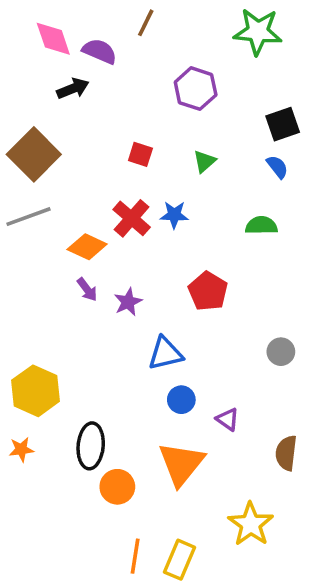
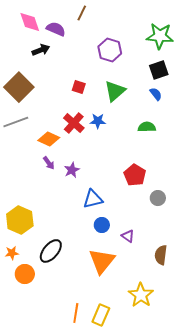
green star: (258, 32) -> (160, 36), moved
green triangle: (204, 161) -> (115, 91), size x1.6
red pentagon: (208, 291) -> (135, 175), moved
black ellipse: (91, 446) -> (51, 251), turned 35
orange circle: (117, 487) -> (25, 274), moved

